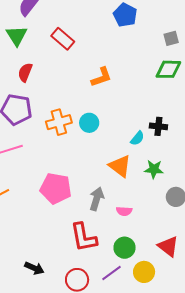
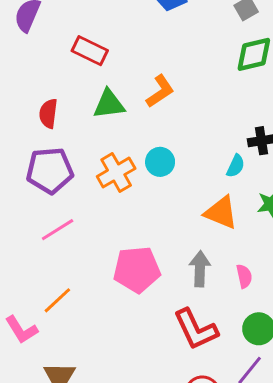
green triangle: (17, 36) -> (109, 104), moved, turned -50
pink semicircle: (124, 211) -> (244, 276), turned -91

